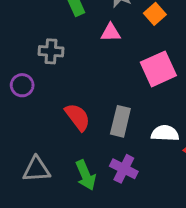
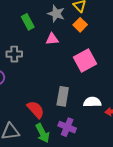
red semicircle: (78, 117) -> (36, 110), moved

